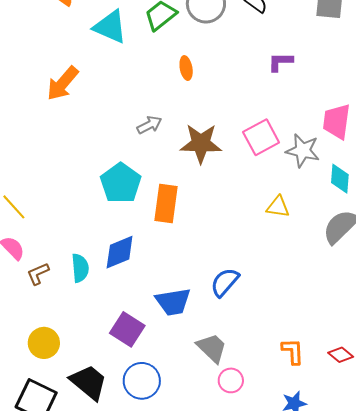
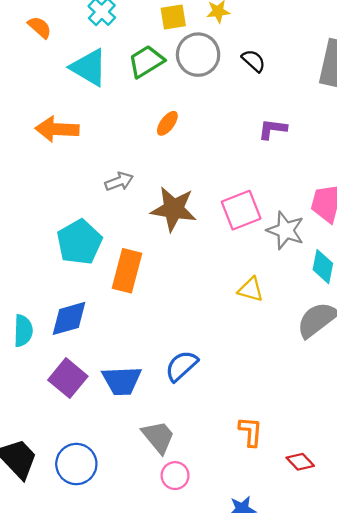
orange ellipse: (186, 68) -> (167, 123), turned 40
orange arrow: (63, 83) -> (57, 129), moved, turned 45
purple square: (127, 329) -> (68, 378), moved
orange L-shape: (293, 351) -> (251, 432), moved

